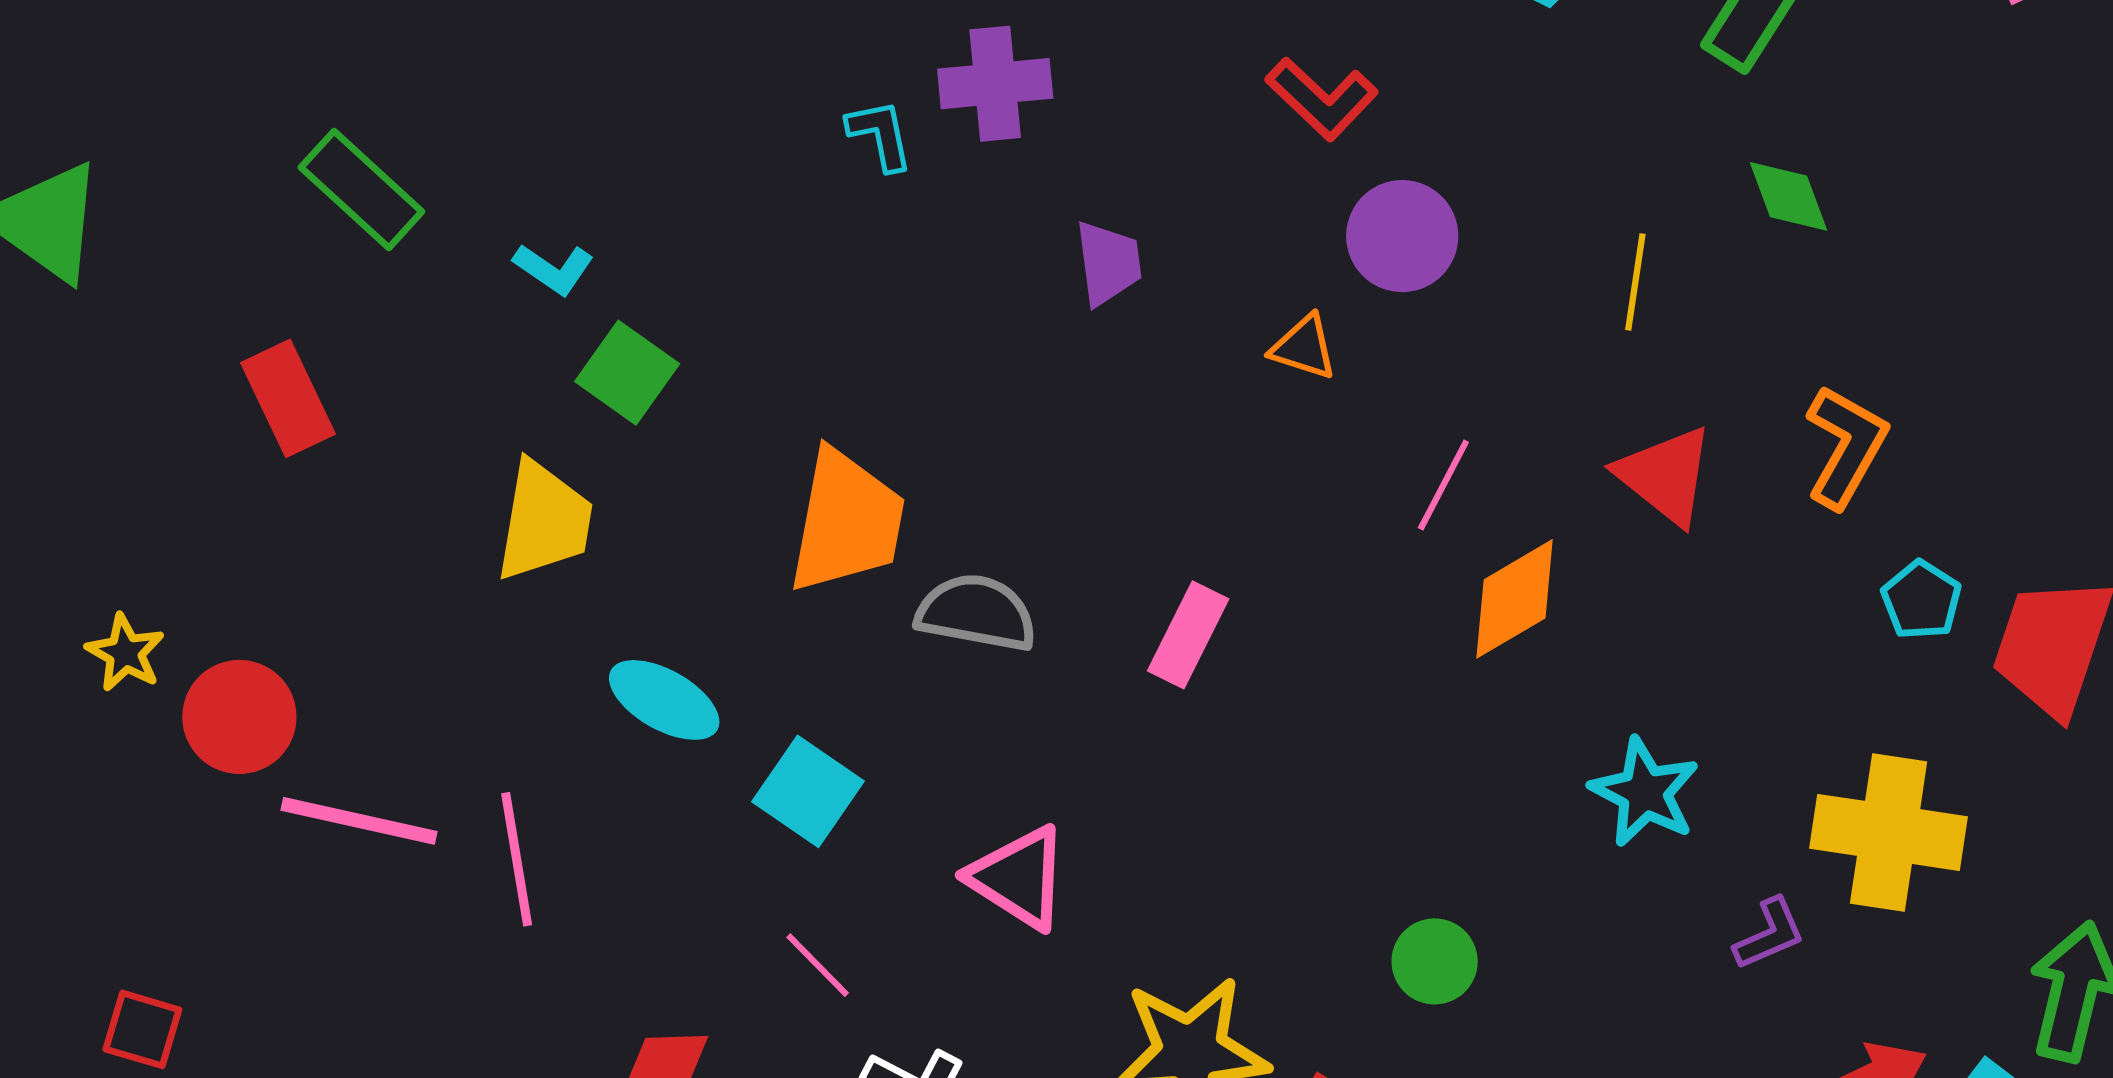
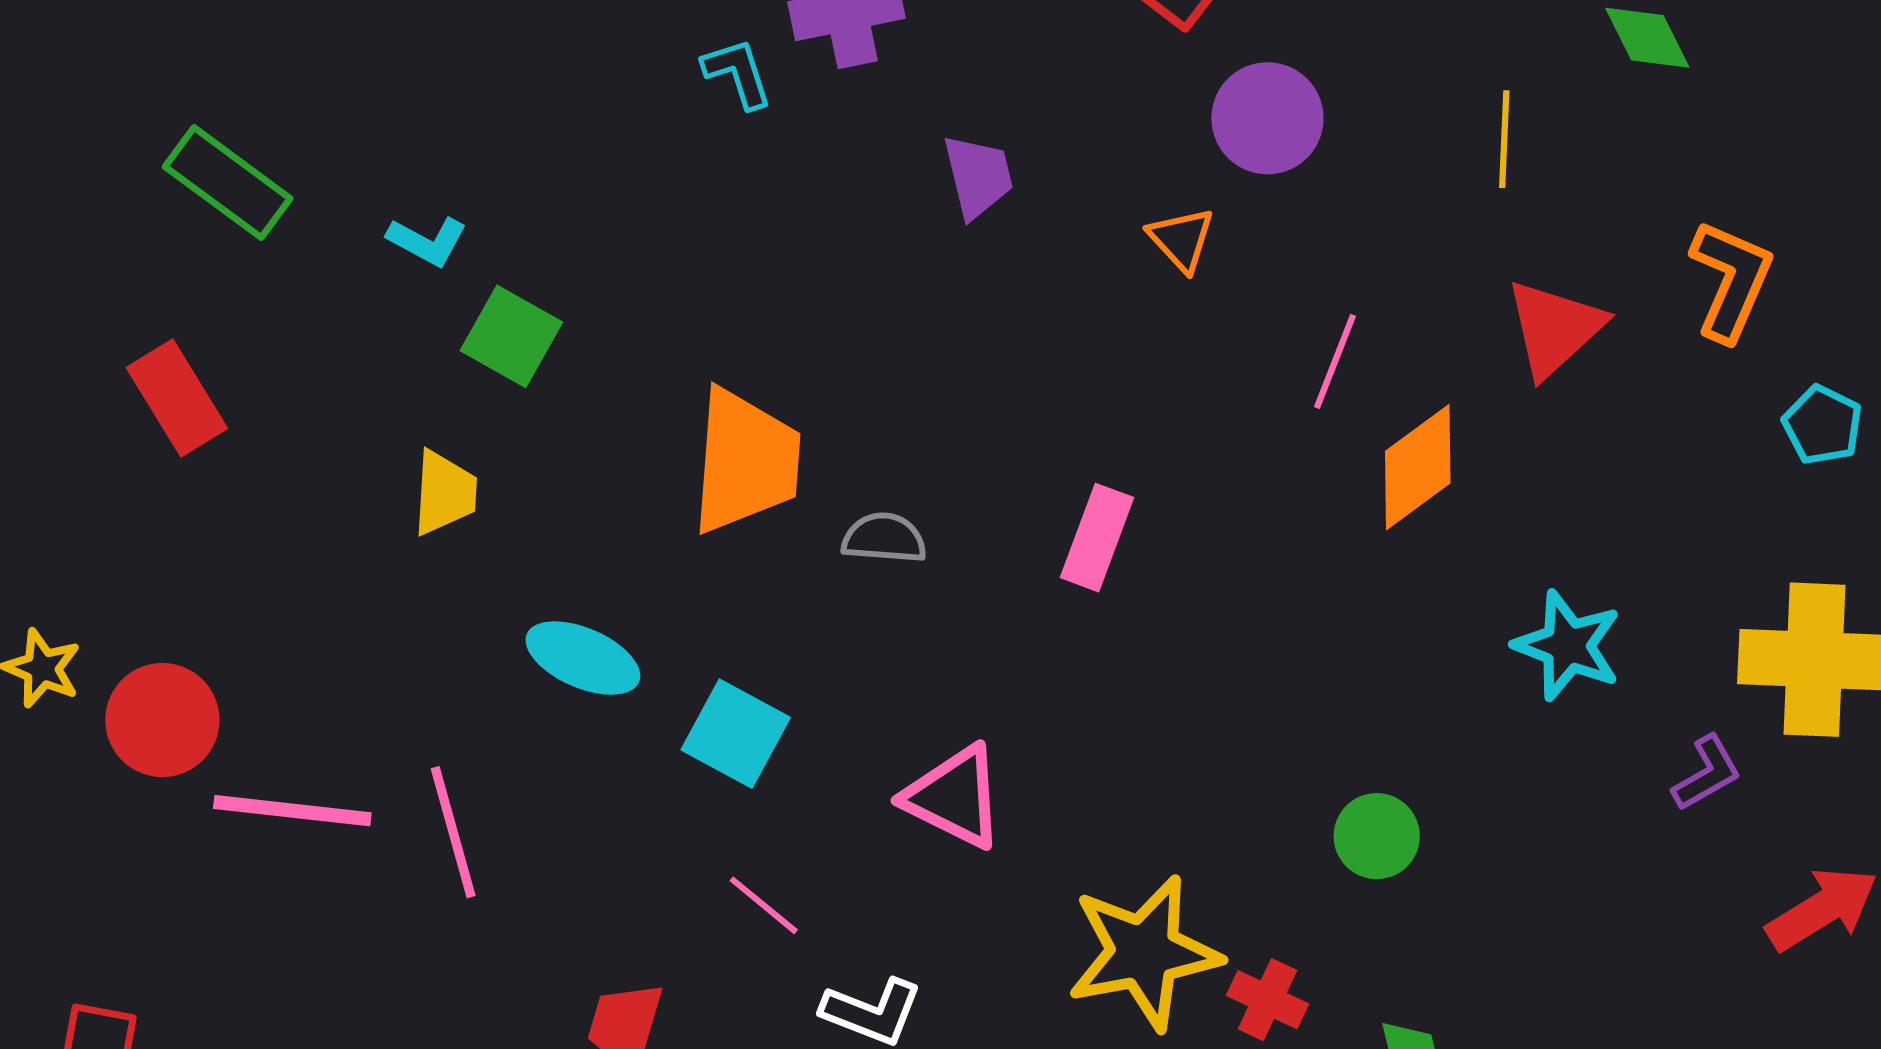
orange triangle: (1304, 347) -> (1181, 239), turned 36
red triangle: (1665, 475) -> (1555, 328), turned 45
yellow trapezoid: (544, 521) -> (444, 493), size x0.7
gray semicircle: (976, 613) -> (884, 538), size x0.7

